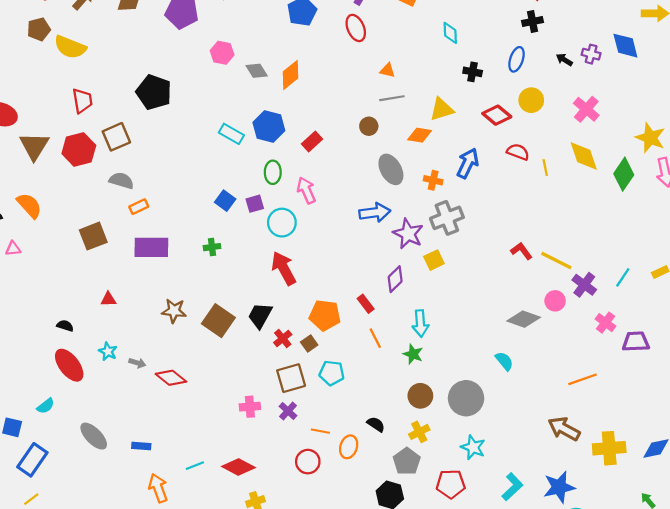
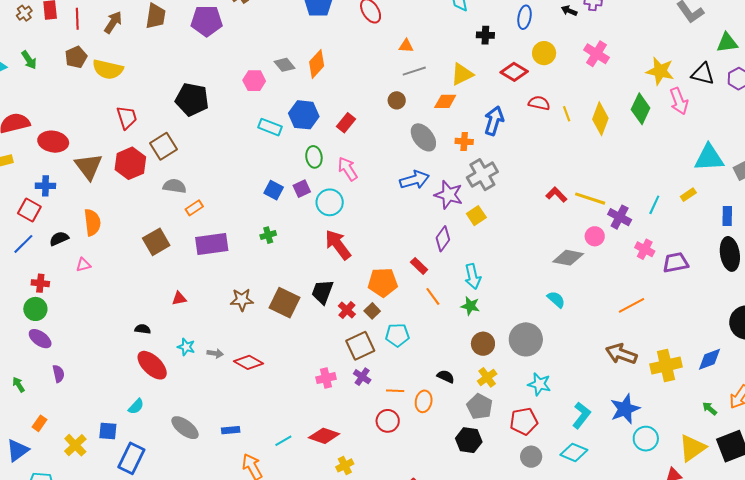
pink hexagon: (222, 53) -> (254, 81), moved
yellow diamond: (584, 156) -> (600, 119), moved, turned 48
orange semicircle: (29, 205) -> (92, 222), turned 44

